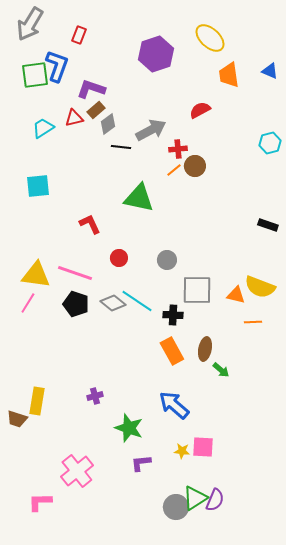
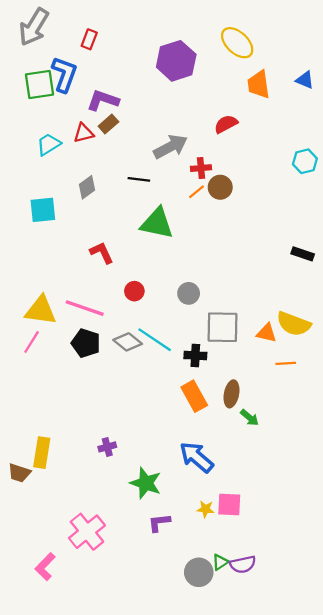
gray diamond: (108, 124) -> (87, 187), moved
black line: (121, 147) -> (139, 179), moved
green triangle: (195, 498) -> (220, 562), size x0.6
purple semicircle: (215, 500) -> (243, 564), turned 55
pink L-shape: (40, 502) -> (45, 567), turned -45

